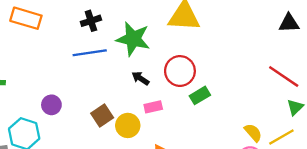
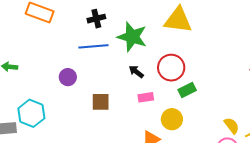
purple circle: (51, 105) -> (68, 77), moved
brown square: (102, 116) -> (101, 102), turned 30
yellow circle: (128, 125) -> (172, 119), moved

